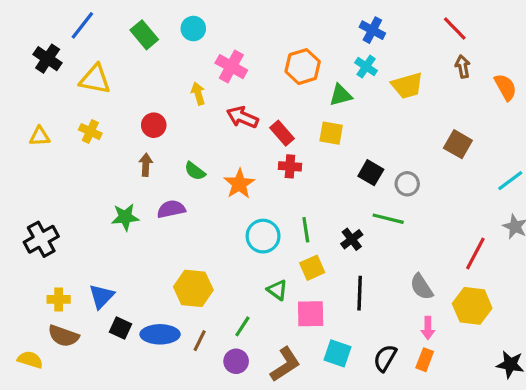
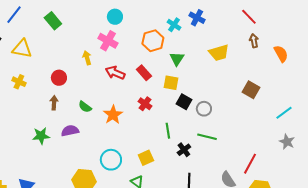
cyan circle: (193, 29) -> (115, 17), moved
cyan cross: (366, 67) -> (174, 25), moved
green triangle: (341, 95) -> (177, 59), turned -42
red rectangle: (282, 133) -> (144, 73), moved
red cross: (290, 166) -> (145, 104), turned 32
black square: (371, 173) -> (184, 102), moved
gray circle: (407, 184) -> (204, 109), moved
green line: (306, 230) -> (168, 131), moved
cyan circle: (263, 236) -> (111, 160), moved
red line: (475, 254) -> (250, 164), moved
yellow square: (312, 268) -> (146, 158), moved

